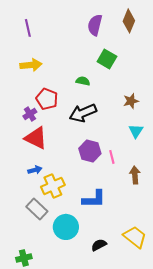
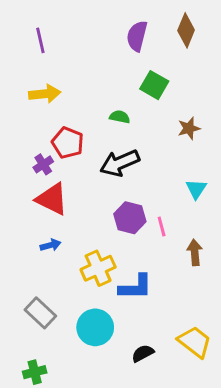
brown star: (131, 101) -> (189, 128), moved
yellow cross: (53, 186) -> (98, 268), moved
gray rectangle: (37, 209) -> (40, 313), moved

